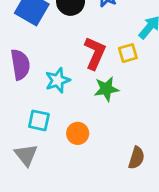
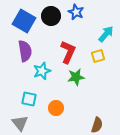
yellow square: (128, 53) -> (98, 56), moved
purple semicircle: (20, 65) -> (25, 51), moved

